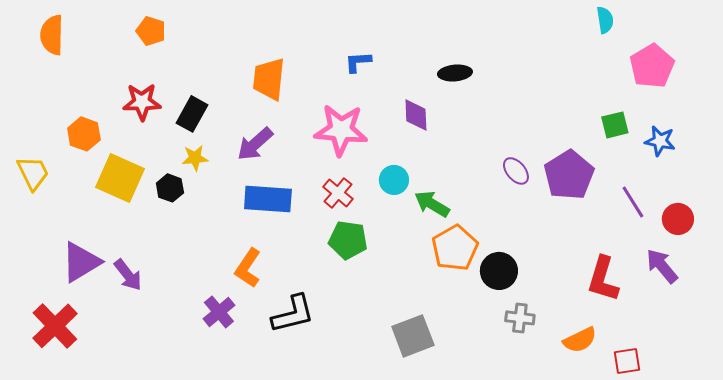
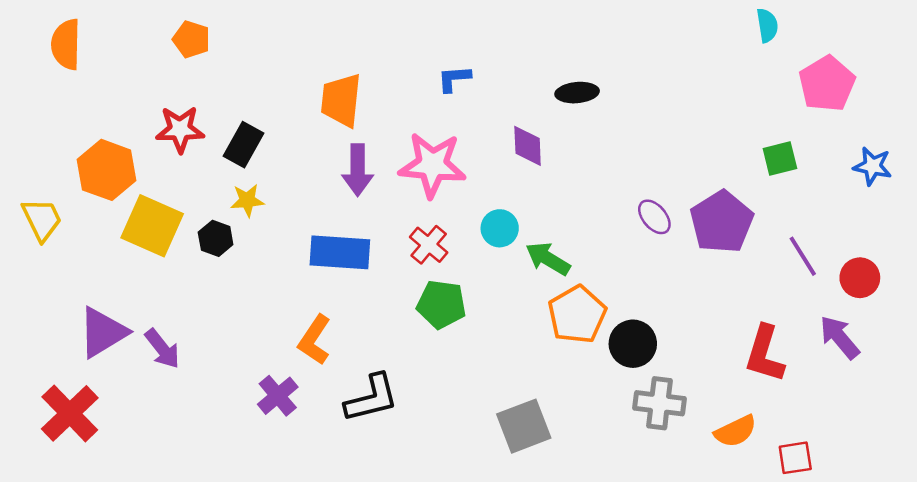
orange hexagon: (84, 134) -> (107, 170), size x1.4
blue star: (660, 141) -> (873, 166), moved
purple arrow: (255, 144) -> (358, 170), moved, turned -48
gray cross: (520, 318) -> (659, 403), size x1.4

